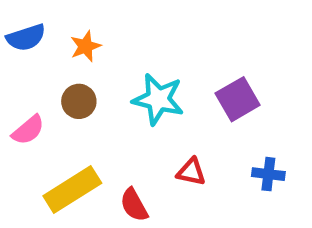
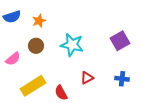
purple square: (238, 99) -> (120, 41), moved
red triangle: (191, 172) -> (87, 78), turned -40

